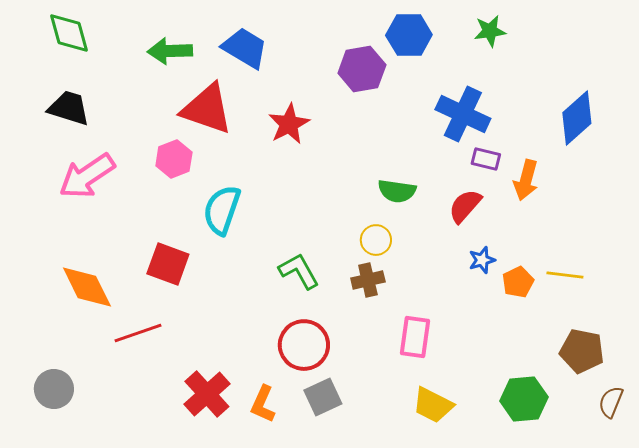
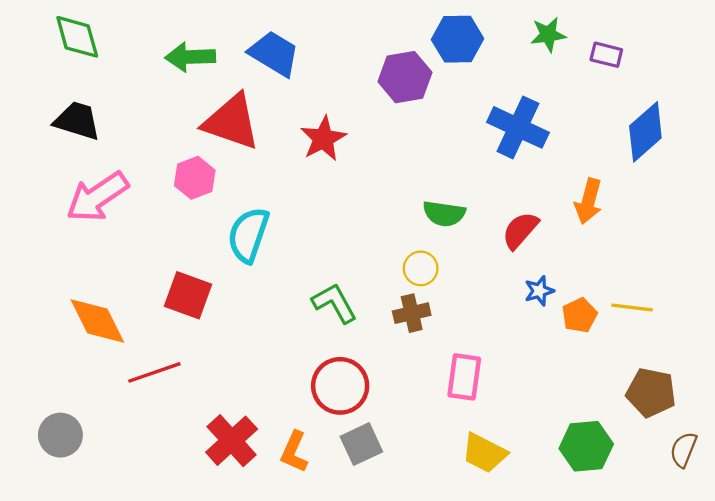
purple rectangle: (486, 159) -> (606, 55), moved

